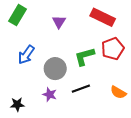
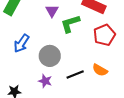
green L-shape: (84, 57) -> (70, 24), moved
orange semicircle: (118, 92) -> (100, 70), moved

